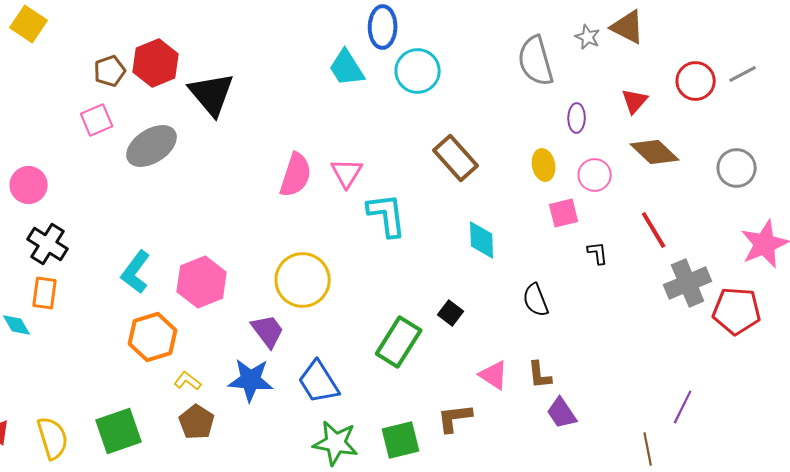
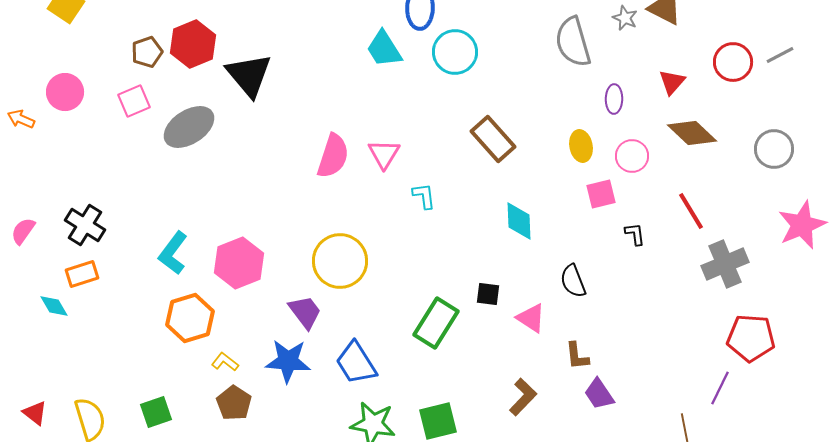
pink circle: (29, 185) -> (65, 92), moved
cyan L-shape: (387, 215) -> (424, 196), size x0.6
orange rectangle: (45, 293) -> (82, 274), turned 64
red pentagon: (737, 311) -> (751, 338), moved
black square: (451, 313) -> (488, 294), turned -30
pink triangle: (494, 375) -> (531, 318), moved
brown L-shape: (455, 418) -> (523, 397), moved, turned 141
green square: (119, 431) -> (156, 412), size x0.7

